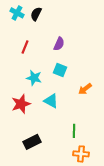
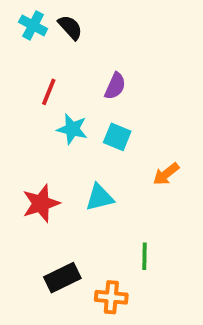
black semicircle: (36, 14) -> (70, 27), turned 112
cyan star: (34, 78) -> (72, 129), moved
cyan triangle: (51, 101) -> (100, 198), turned -42
orange cross: (81, 154) -> (111, 297), moved

